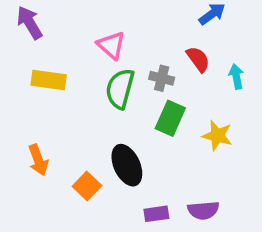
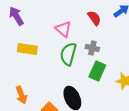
red semicircle: (198, 59) -> (94, 18), moved

